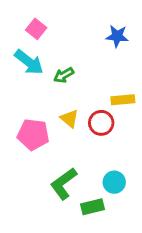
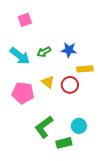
pink square: (36, 29) -> (25, 20), turned 32
blue star: (117, 36) -> (69, 50), moved
cyan arrow: (29, 62) -> (20, 56), moved

